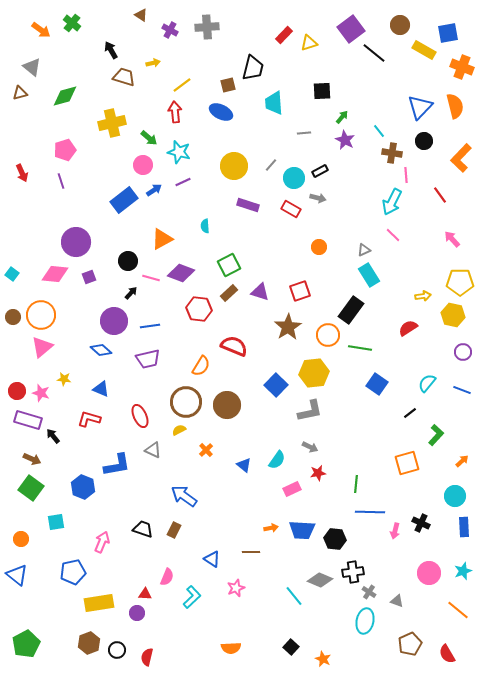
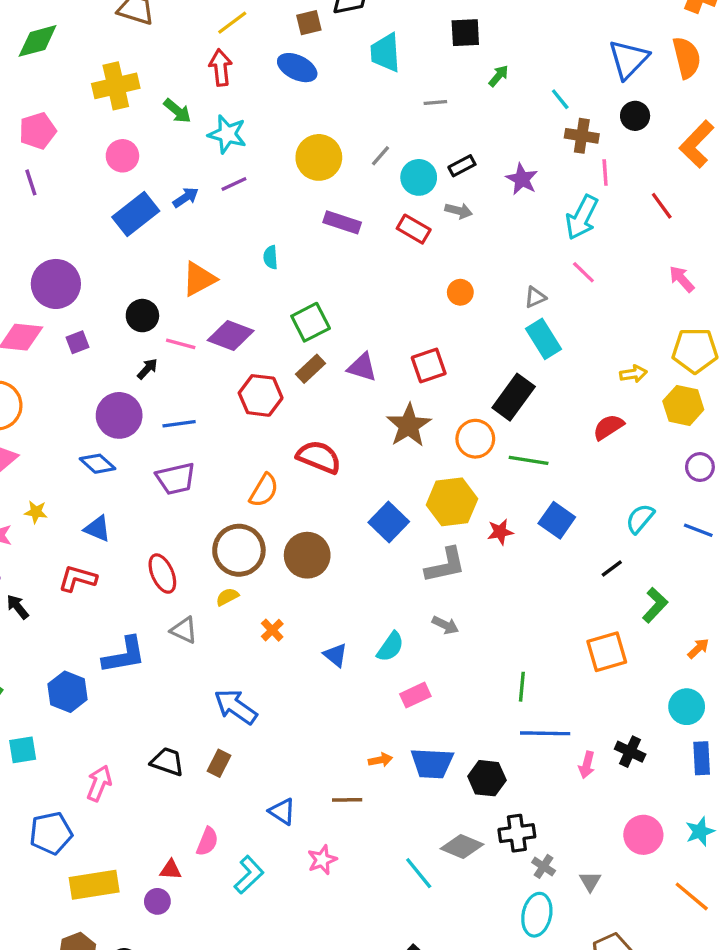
purple star: (345, 140) -> (522, 179), moved
pink circle: (143, 165) -> (122, 156), moved
red star: (318, 473) -> (500, 532), moved
gray triangle: (397, 601) -> (590, 881), turned 40

